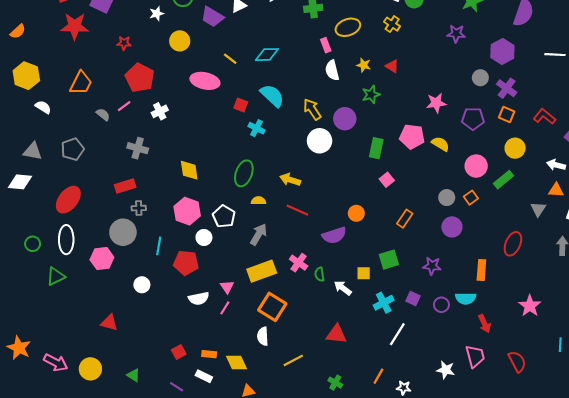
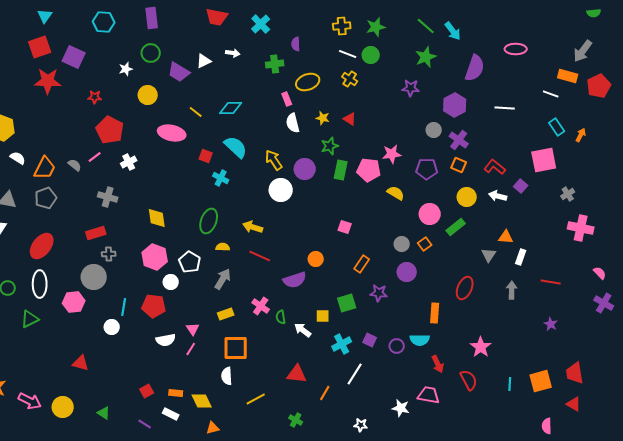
orange trapezoid: (81, 83) -> (45, 168), moved
pink pentagon: (412, 137) -> (369, 170), moved
green rectangle: (376, 148) -> (341, 170), moved
white arrow: (556, 165) -> (498, 196), moved
pink square: (387, 180) -> (345, 227), turned -32
cyan line: (159, 246) -> (124, 307), moved
purple star: (432, 266) -> (379, 293), moved
yellow rectangle: (262, 271) -> (226, 314), size x0.6
orange square: (272, 307) -> (236, 348), turned -32
pink trapezoid: (475, 356) -> (429, 395), turned -65
red semicircle: (517, 362) -> (469, 380), moved
orange line: (378, 376) -> (325, 393), moved

